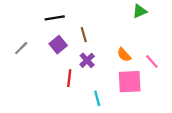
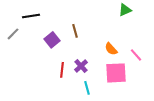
black line: (55, 18) -> (31, 16), moved
gray line: (21, 48) -> (13, 34), moved
purple cross: (87, 60) -> (81, 66), moved

